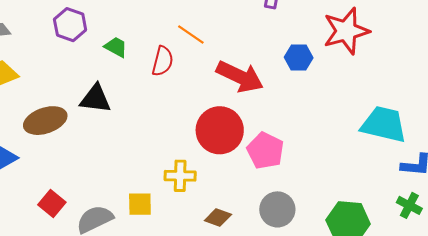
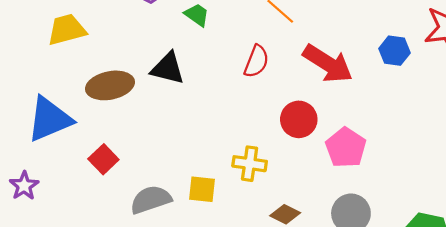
red semicircle: (163, 61) -> (256, 61), moved
red circle: (220, 130) -> (299, 119), size x0.7
red square: (52, 203) -> (103, 159), moved

